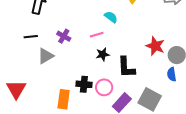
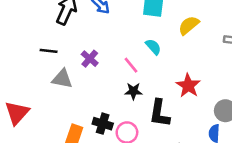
pink line: (97, 35) -> (131, 65), turned 56
red star: (155, 46) -> (188, 86), moved
gray triangle: (46, 56) -> (62, 79), turned 30

